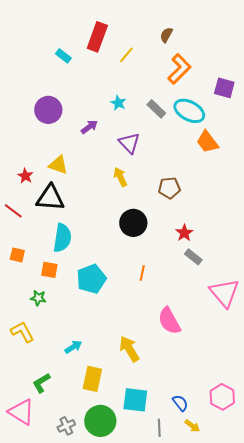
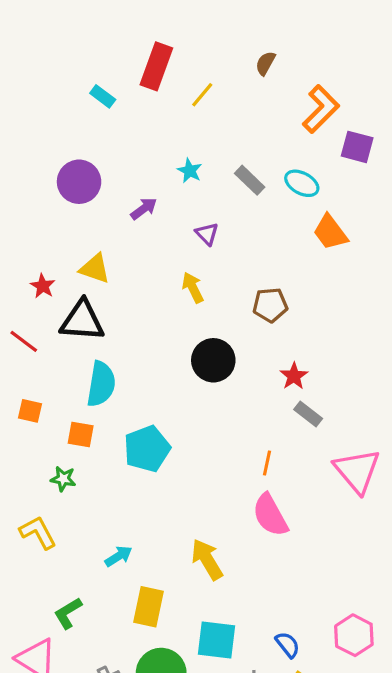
orange L-shape: (179, 69) -> (321, 109), moved
cyan ellipse: (189, 111) -> (302, 183), size x0.7
purple triangle: (129, 143) -> (207, 234), size x0.7
orange line: (142, 273) -> (267, 463), moved

